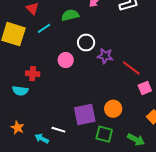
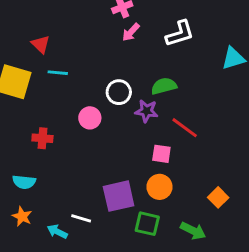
green semicircle: (70, 15) -> (164, 86), moved
cyan line: (44, 28) -> (58, 73), turned 40
pink square: (145, 88) -> (161, 154), moved, turned 32
cyan semicircle: (20, 91) -> (24, 182), moved

